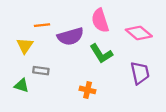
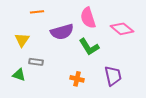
orange line: (42, 25) -> (37, 12), moved
purple trapezoid: (140, 73) -> (113, 76), moved

